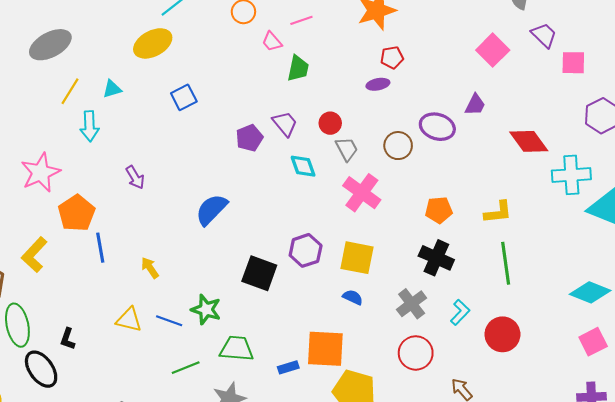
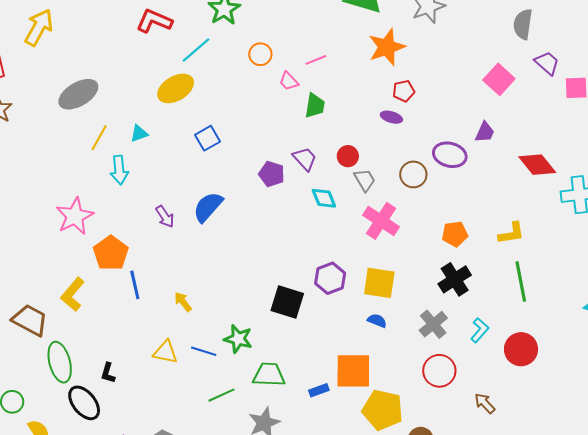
purple ellipse: (378, 84) -> (391, 117), turned 30
purple pentagon: (249, 138) -> (272, 174), turned -30
blue semicircle: (211, 210) -> (208, 207), moved
black cross: (436, 258) -> (455, 279), turned 36

